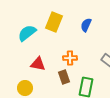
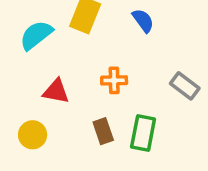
blue semicircle: (86, 25) -> (143, 21), turned 120
brown rectangle: (64, 77) -> (103, 131), moved

